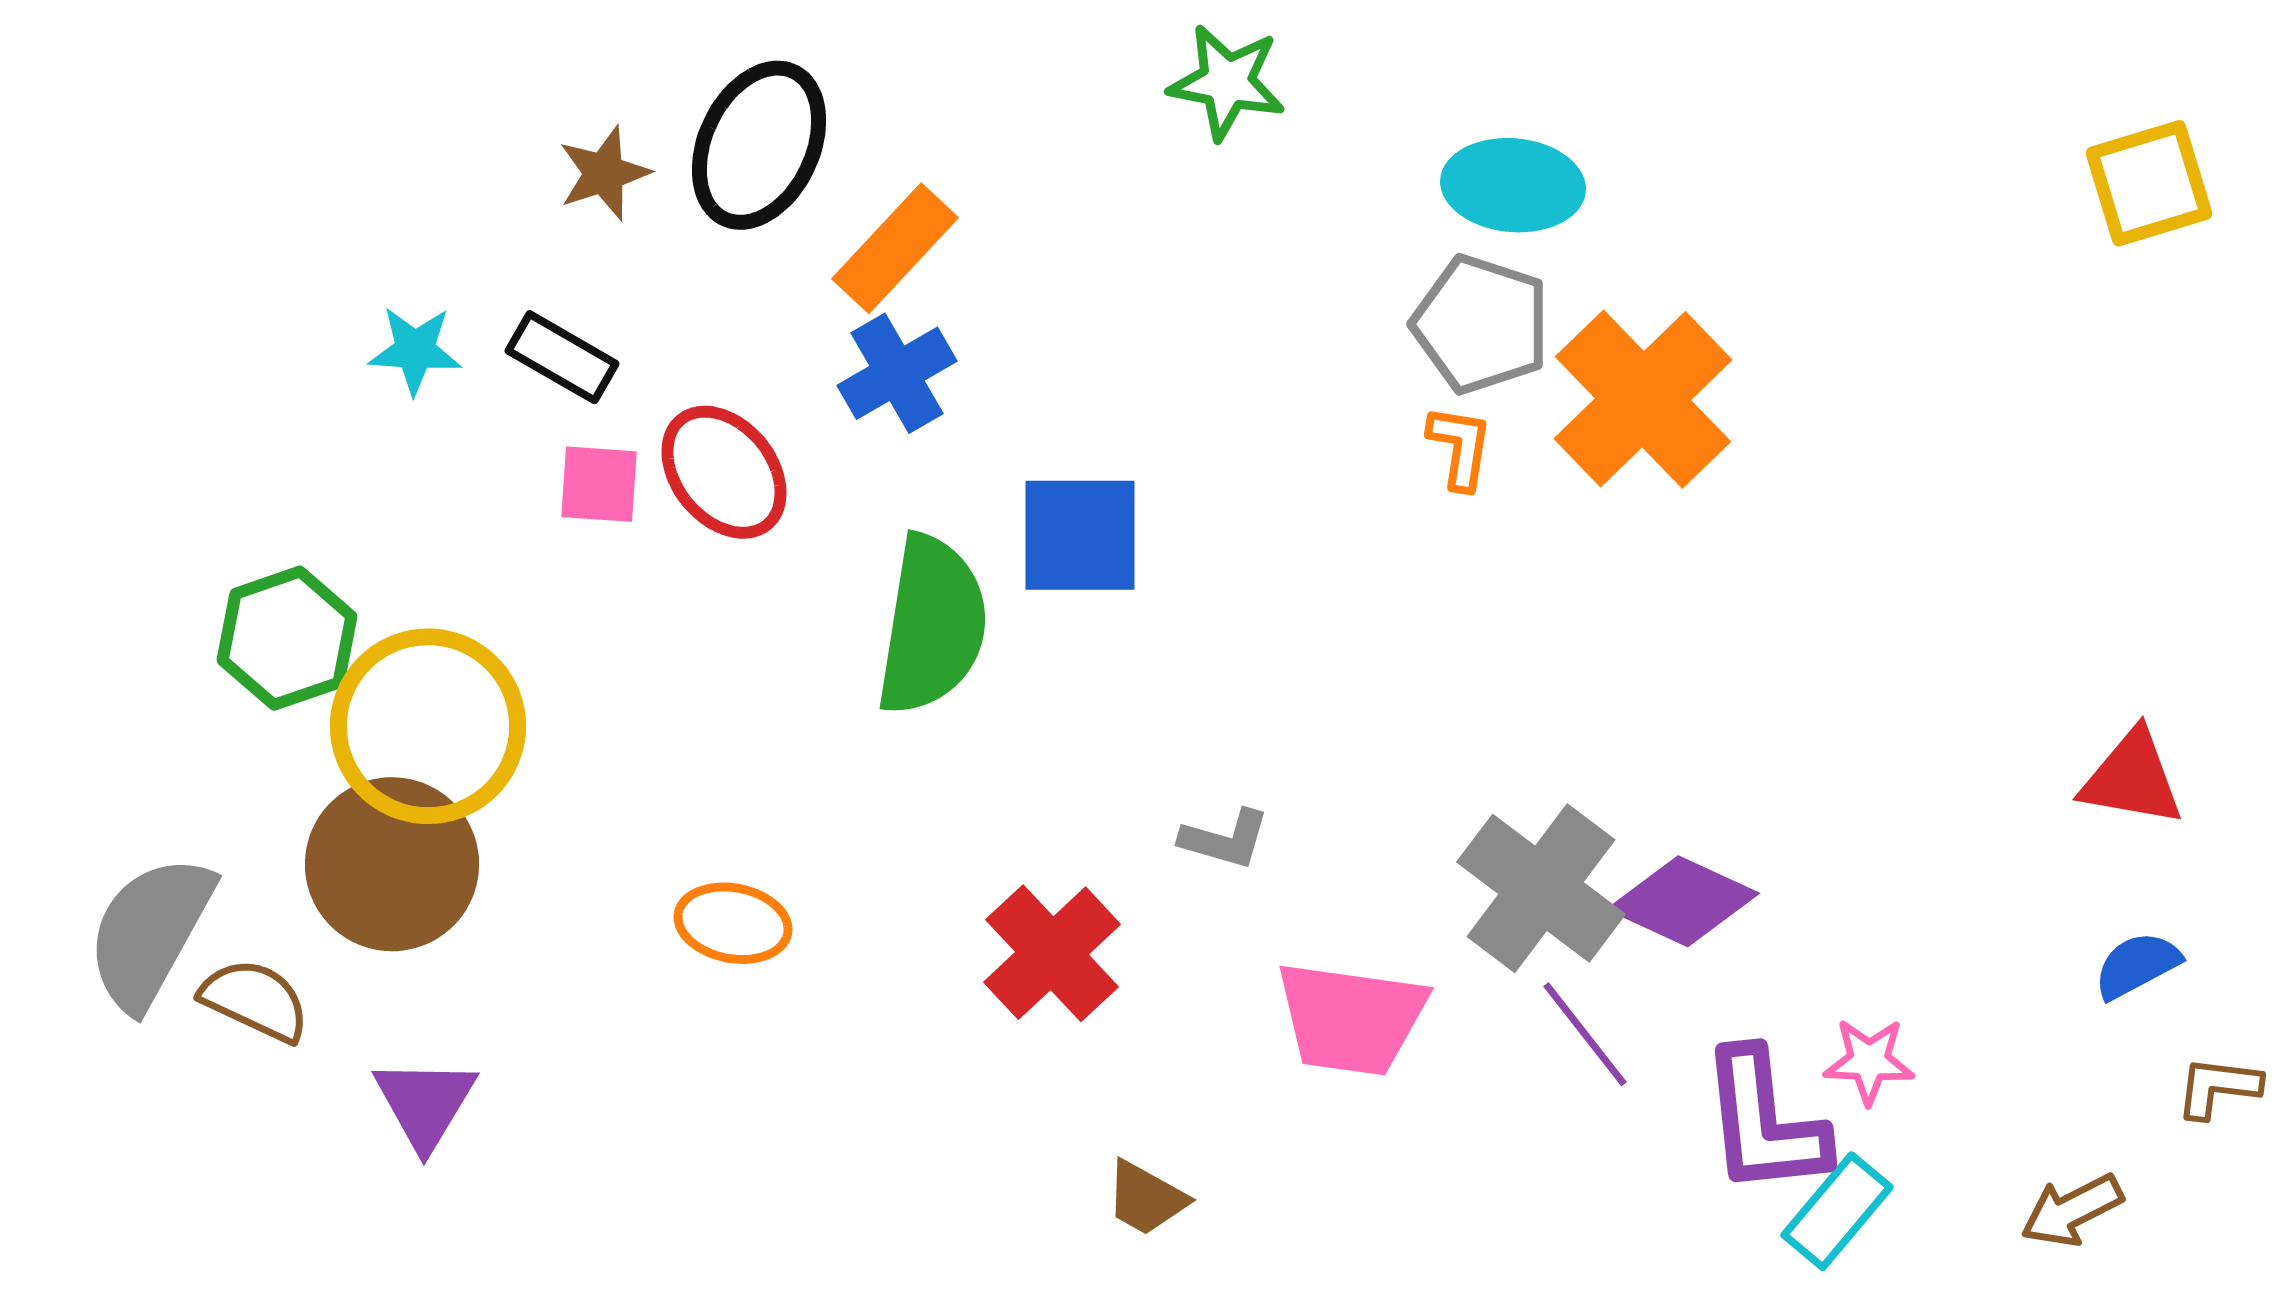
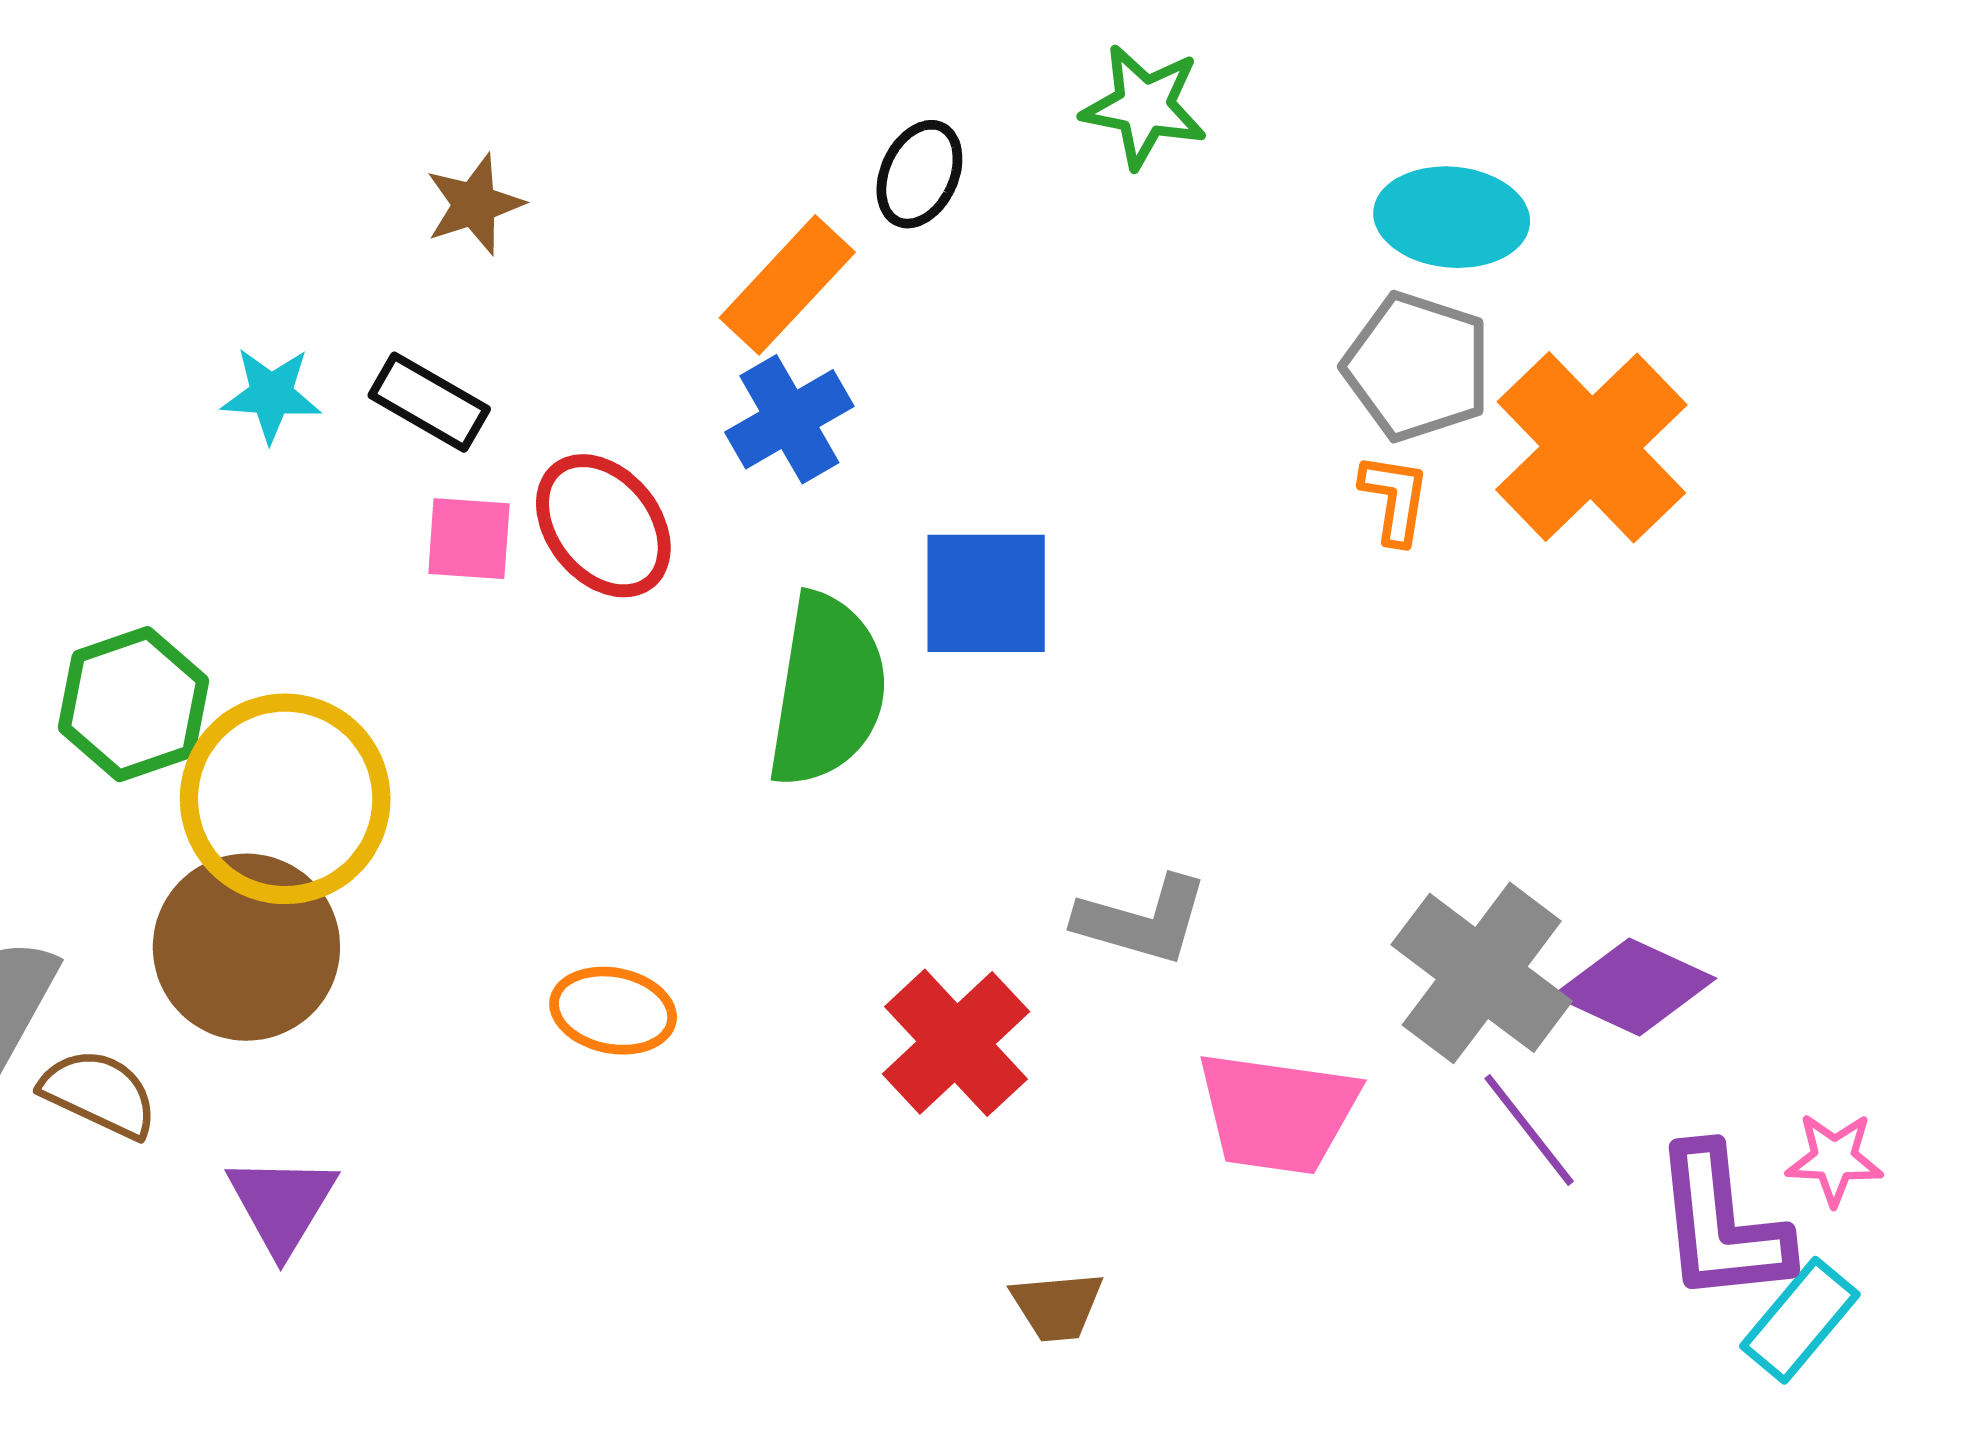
black ellipse: (759, 145) -> (919, 174), moved, size x0.6
gray L-shape: (1225, 839) -> (1142, 920), size x1.4
brown trapezoid: (1146, 1198) -> (1057, 1306), turned -34

